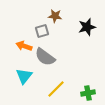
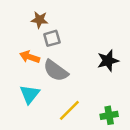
brown star: (55, 16) -> (40, 20), moved
black star: (87, 27) -> (108, 61), moved

